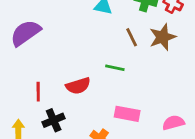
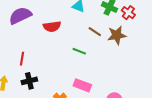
brown line: (132, 37) -> (95, 32), turned -40
red semicircle: (78, 86) -> (52, 26), moved

